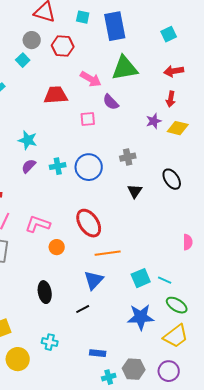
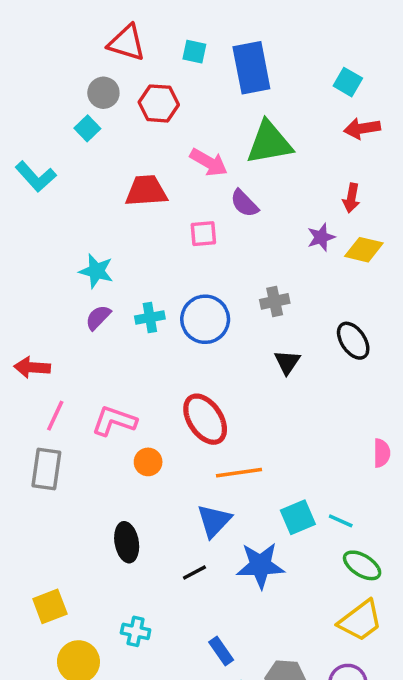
cyan square: (169, 34) -> (348, 82), turned -35
red arrow: (174, 71) -> (362, 128), moved
blue star: (141, 317) -> (260, 565), moved
blue rectangle: (98, 353) -> (221, 651), turned 49

